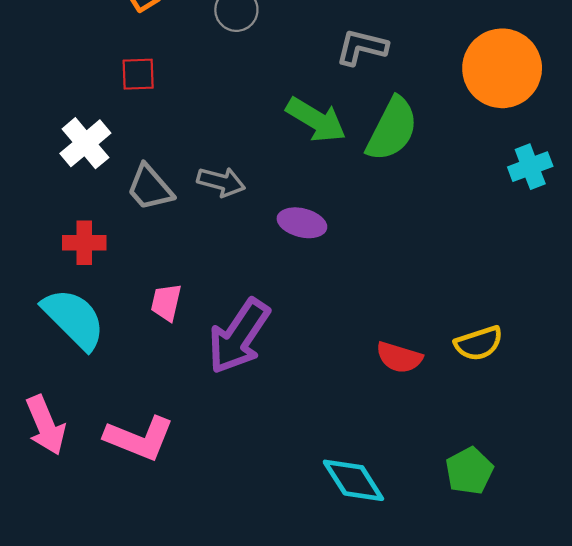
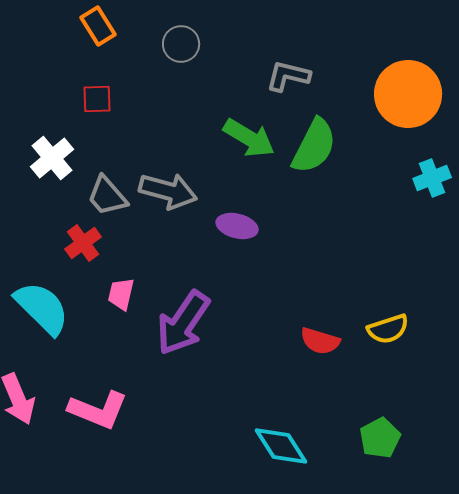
gray arrow: (221, 182) -> (168, 191), size x1.4
red cross: (84, 243) -> (83, 243), moved, turned -36

